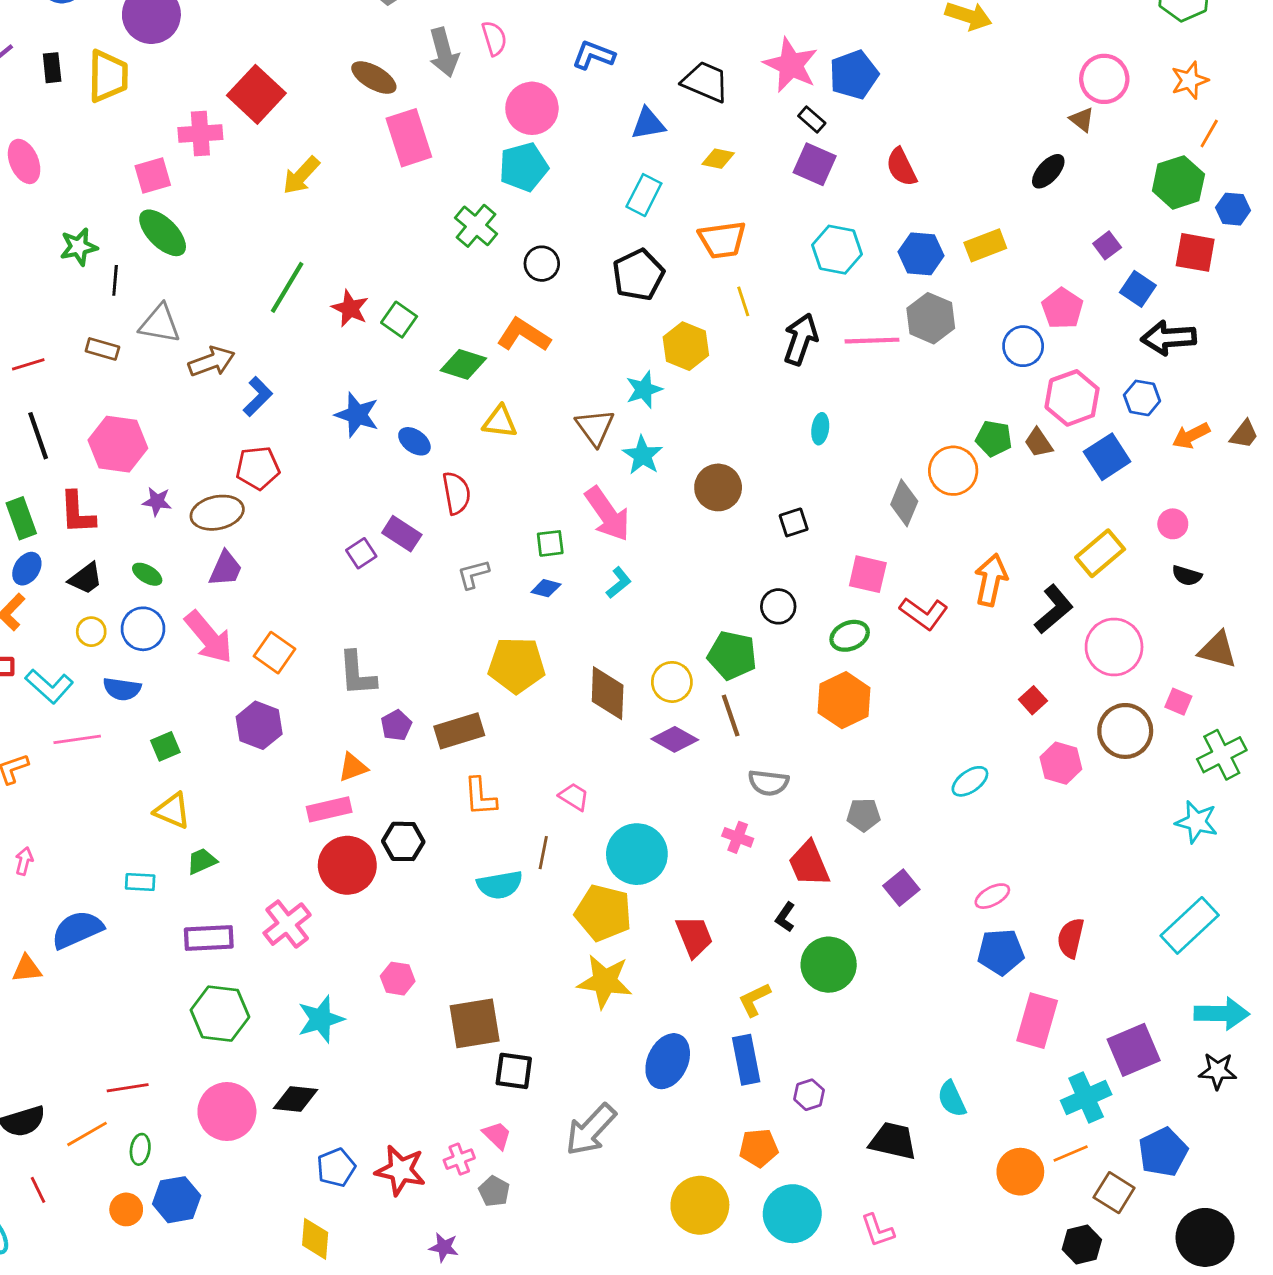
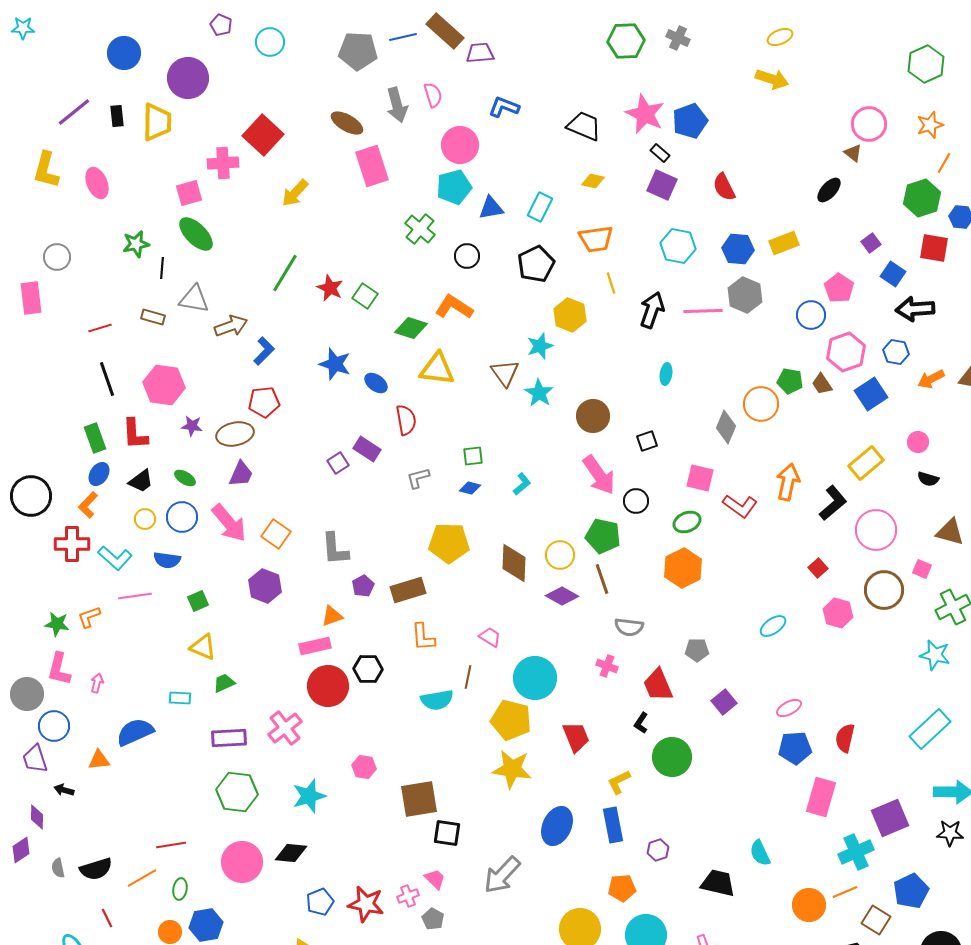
blue triangle: (648, 124) -> (491, 208), moved
yellow triangle: (500, 422) -> (437, 369), size x1.4
pink arrow: (608, 514) -> (599, 475), moved

